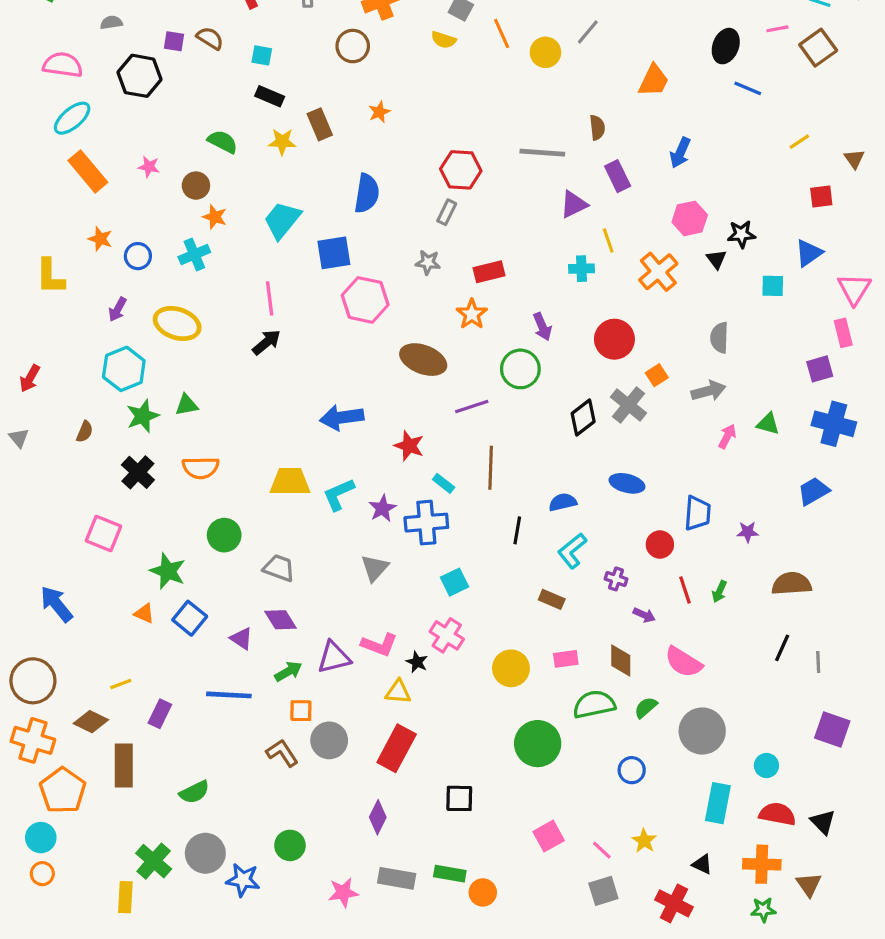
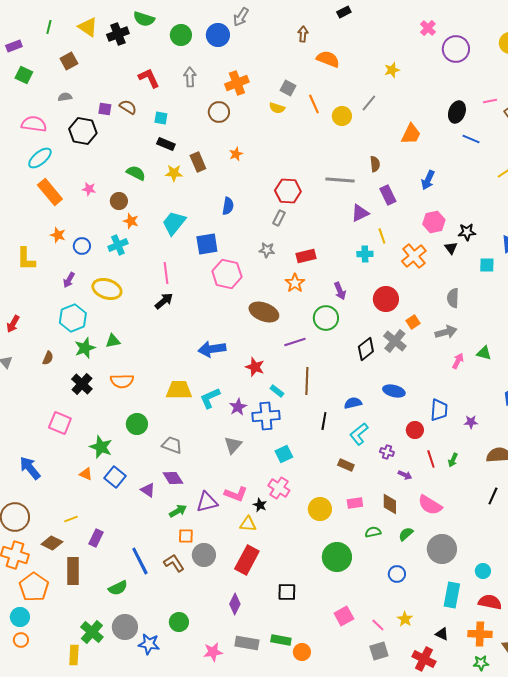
blue semicircle: (367, 193) -> (228, 206), size x0.7
blue line: (229, 695) -> (140, 561), moved, turned 60
green semicircle: (594, 704) -> (373, 532), size x0.6

